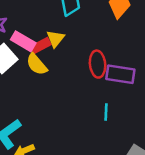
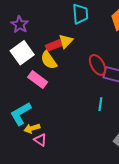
pink rectangle: (23, 41) -> (38, 80), moved
red ellipse: (98, 64) -> (98, 65), turned -30

